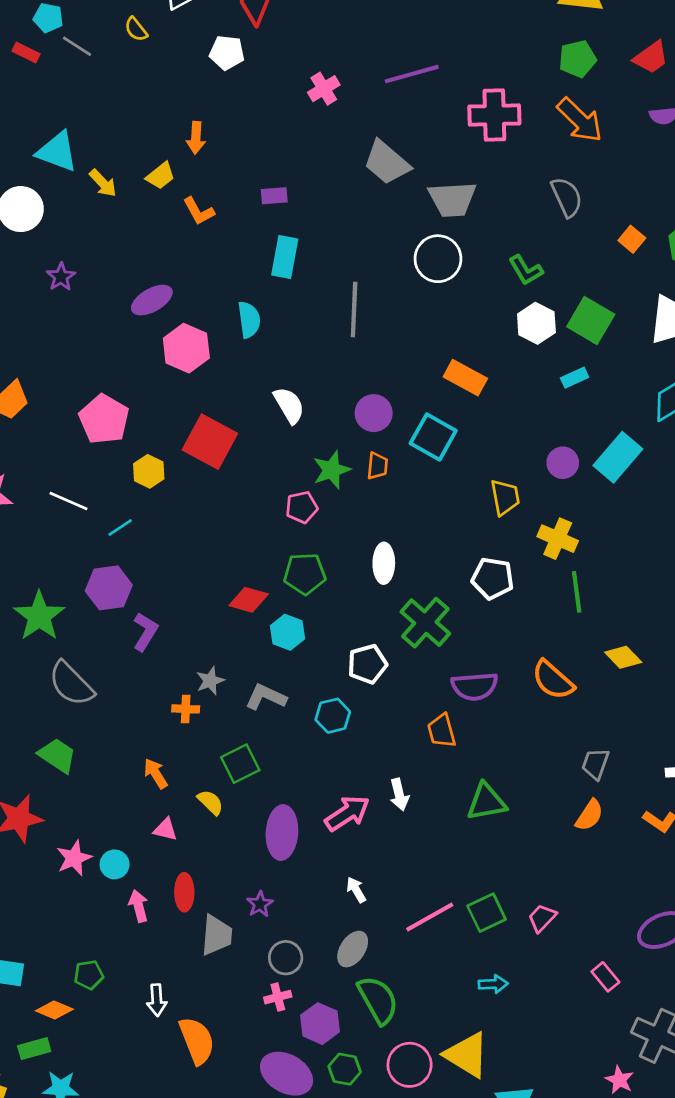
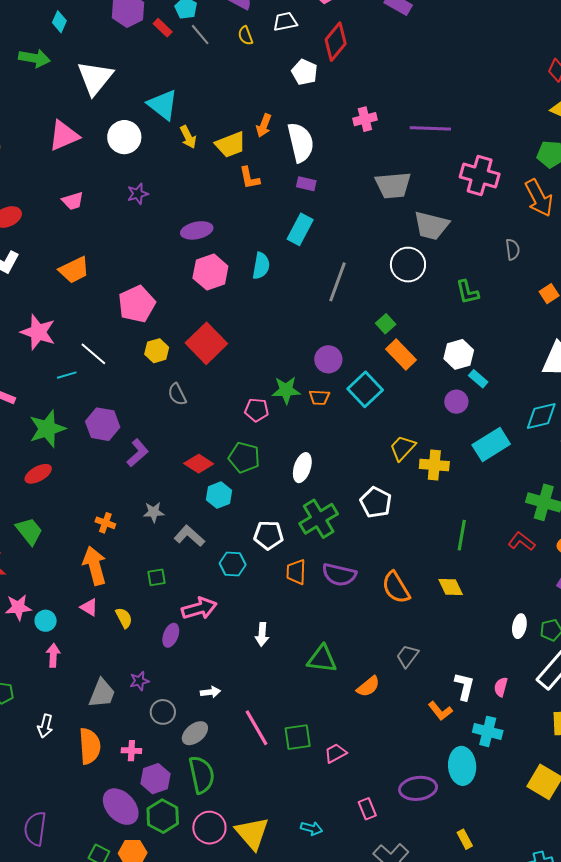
gray trapezoid: (387, 163) -> (393, 185), turned -63
yellow trapezoid: (161, 176) -> (230, 145), size x1.4
gray semicircle: (567, 197) -> (513, 250), size x0.7
green square: (591, 321) -> (386, 324), moved, size x0.6
white hexagon: (536, 323) -> (459, 354), moved
cyan rectangle: (575, 378) -> (478, 379), turned 48
white semicircle: (289, 405) -> (301, 142), moved, size x1.4
purple circle: (563, 463) -> (456, 402), moved
orange trapezoid: (377, 466) -> (319, 397), turned 70
yellow trapezoid: (505, 497) -> (403, 448), turned -144
cyan line: (120, 527) -> (67, 375), moved
yellow cross: (558, 539) -> (434, 465), moved, turned -36
green line: (577, 592) -> (462, 535), moved
purple L-shape: (145, 632) -> (138, 453), moved
gray semicircle: (71, 684) -> (177, 394), moved, size x0.6
orange cross: (186, 709) -> (105, 523), moved
orange trapezoid: (442, 731) -> (296, 572), moved
green square: (240, 764) -> (157, 577), size x0.7
orange arrow: (156, 774) -> (95, 566), size x1.6
yellow semicircle: (210, 802) -> (124, 618), moved
pink arrow: (347, 813) -> (199, 608), moved
orange semicircle: (589, 815) -> (368, 686), moved
purple ellipse: (282, 833) -> (171, 635), size x0.6
white arrow: (356, 890) -> (210, 692), turned 96
red ellipse: (184, 892) -> (38, 474), moved, turned 44
pink line: (430, 917) -> (257, 728), turned 72
gray circle: (286, 958) -> (163, 712), moved
cyan arrow: (493, 984) -> (312, 828), moved
orange semicircle: (197, 1041) -> (90, 746), moved
green hexagon: (345, 1069) -> (163, 816), size x1.4

